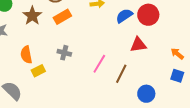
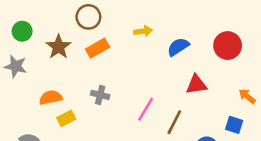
red circle: (148, 15) -> (228, 46), moved
orange semicircle: (26, 55) -> (51, 98), turned 90
blue square: (177, 76) -> (234, 125), moved

